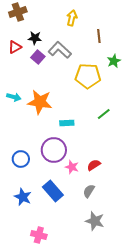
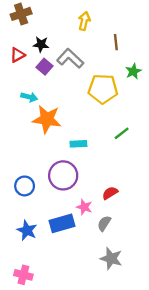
cyan arrow: (14, 97) -> (29, 97), moved
pink star: (72, 167) -> (84, 207), moved
blue rectangle: (53, 191) -> (62, 223), turned -65
pink cross: (39, 235) -> (23, 275), moved

